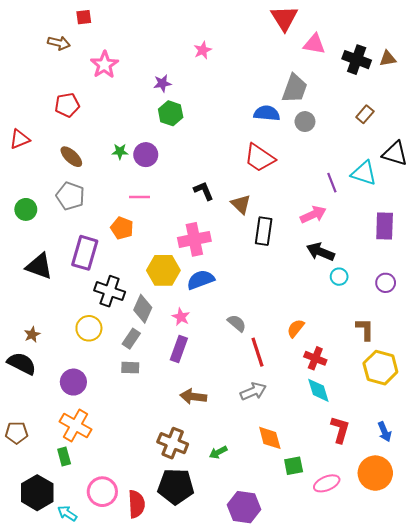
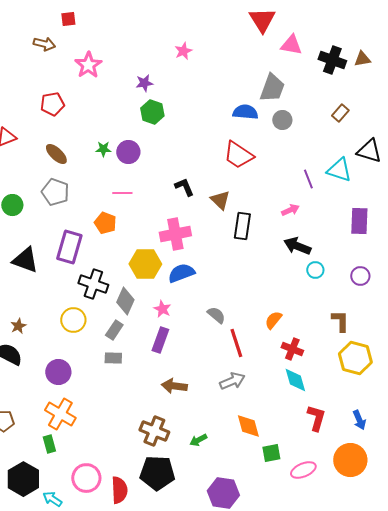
pink arrow: (313, 215) -> (290, 210), size x0.7

